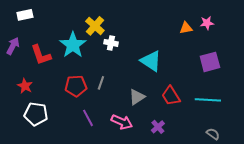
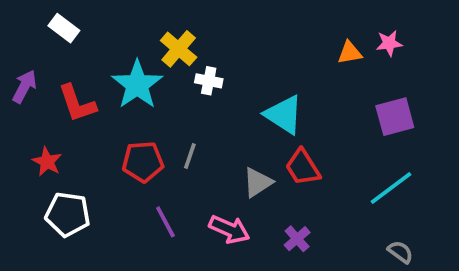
white rectangle: (25, 15) -> (64, 28), moved, turned 49
red trapezoid: (171, 96) -> (303, 167), moved
cyan line: (208, 100) -> (391, 188), turned -40

